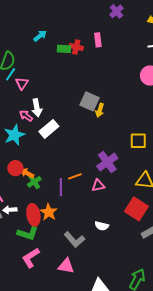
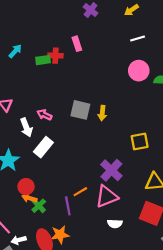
yellow arrow: (100, 110) -> (102, 113), moved
pink arrow: (26, 116) -> (44, 115), moved
red circle: (15, 168) -> (26, 187), moved
pink triangle: (98, 185) -> (107, 197), size x1.6
orange star: (49, 212) -> (60, 235), turned -30
white semicircle: (102, 226) -> (115, 224), moved

